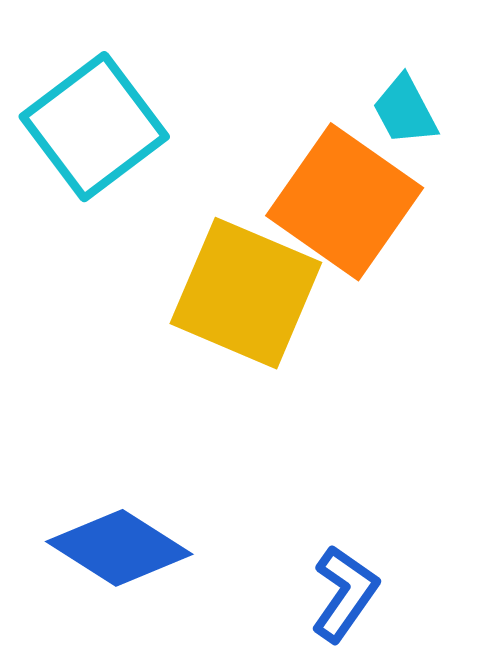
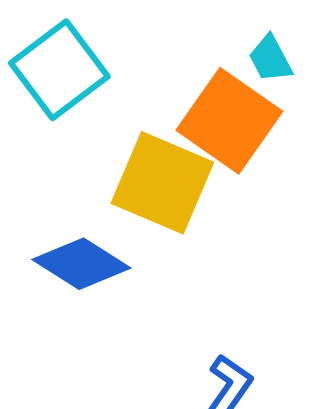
blue diamond: (119, 548) -> (81, 264), moved

